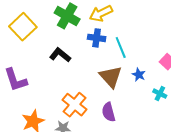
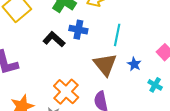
blue cross: (97, 38) -> (78, 30), moved
cyan line: (121, 47) -> (117, 35), turned 30

